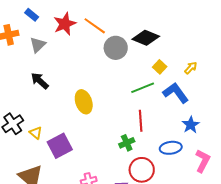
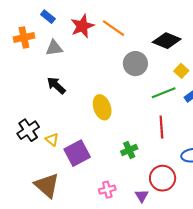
gray triangle: (38, 45) -> (54, 48), turned 36
gray circle: (116, 48) -> (135, 64), moved
green cross: (127, 143) -> (129, 150), moved

